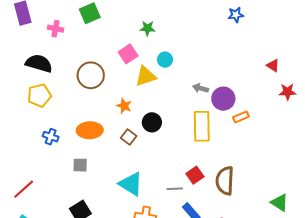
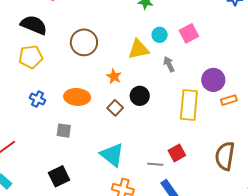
pink square: (128, 54) -> (189, 33), moved
gray arrow: (200, 88) -> (169, 64), moved, turned 42
brown semicircle: (225, 181) -> (225, 156), moved

